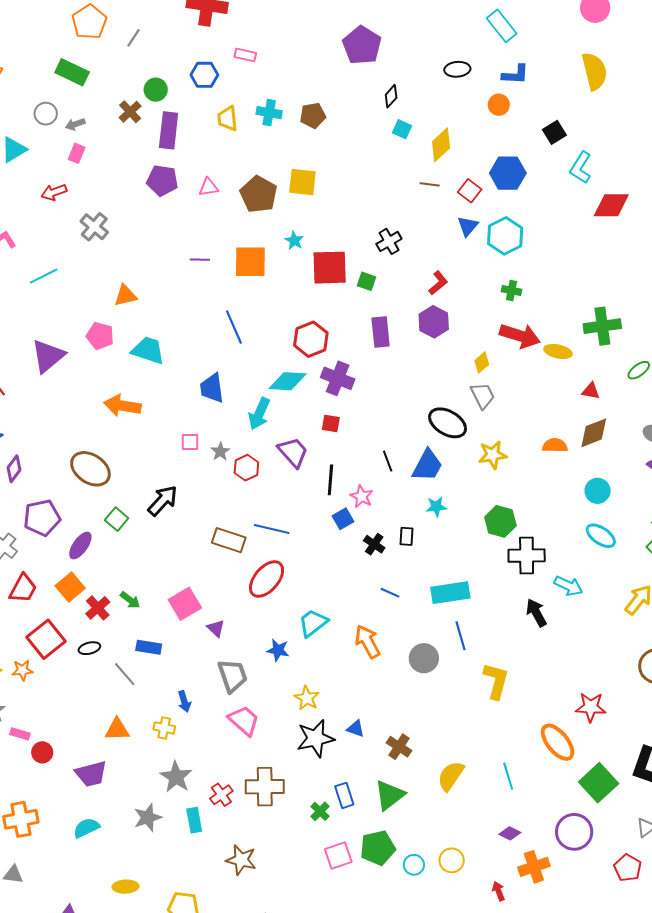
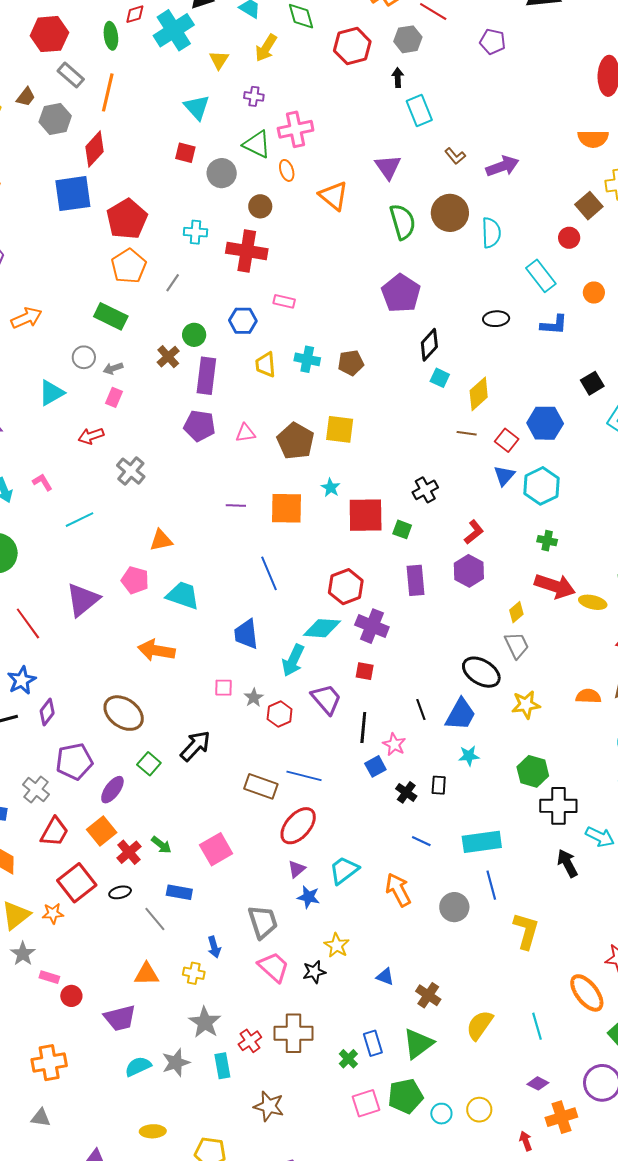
black diamond: (391, 96) -> (429, 345), size x1.4
orange circle: (499, 105) -> (594, 293), moved
purple triangle: (216, 628) -> (297, 869), moved, turned 36
black star: (315, 738) -> (314, 972), moved, size x0.6
cyan semicircle: (86, 828) -> (138, 1066), moved

